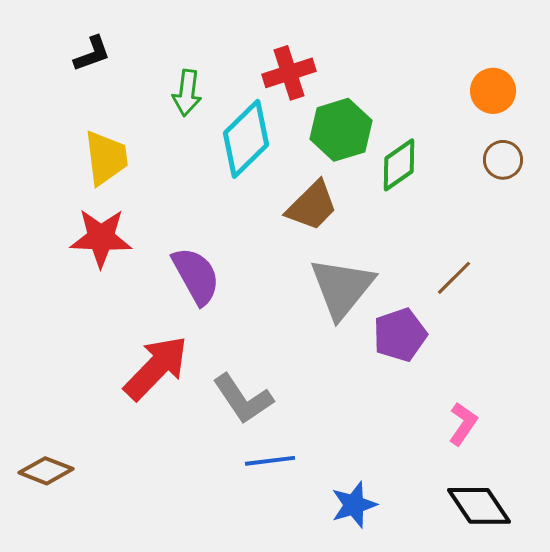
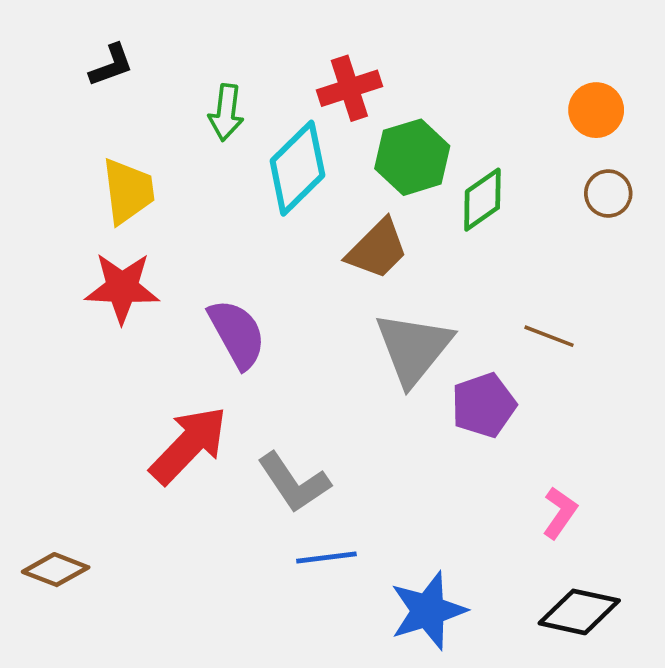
brown line: (454, 278) -> (549, 336), turned 66
blue star: (354, 505) -> (428, 611), size x1.4
black diamond: (479, 506) -> (579, 612), turned -44

